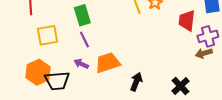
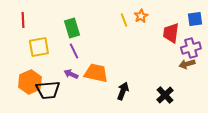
orange trapezoid: (108, 63) -> (96, 73), turned 30

